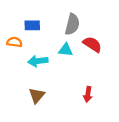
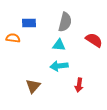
red semicircle: (92, 44) -> (94, 40), moved
cyan arrow: (38, 61) -> (59, 66), moved

